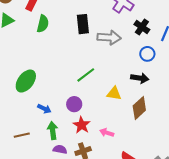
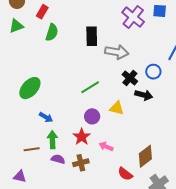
black cross: (142, 27) -> (130, 78), moved
purple circle: (74, 104) -> (92, 116), moved
brown diamond: (139, 108) -> (145, 156), moved
brown line: (22, 135) -> (32, 149), moved

